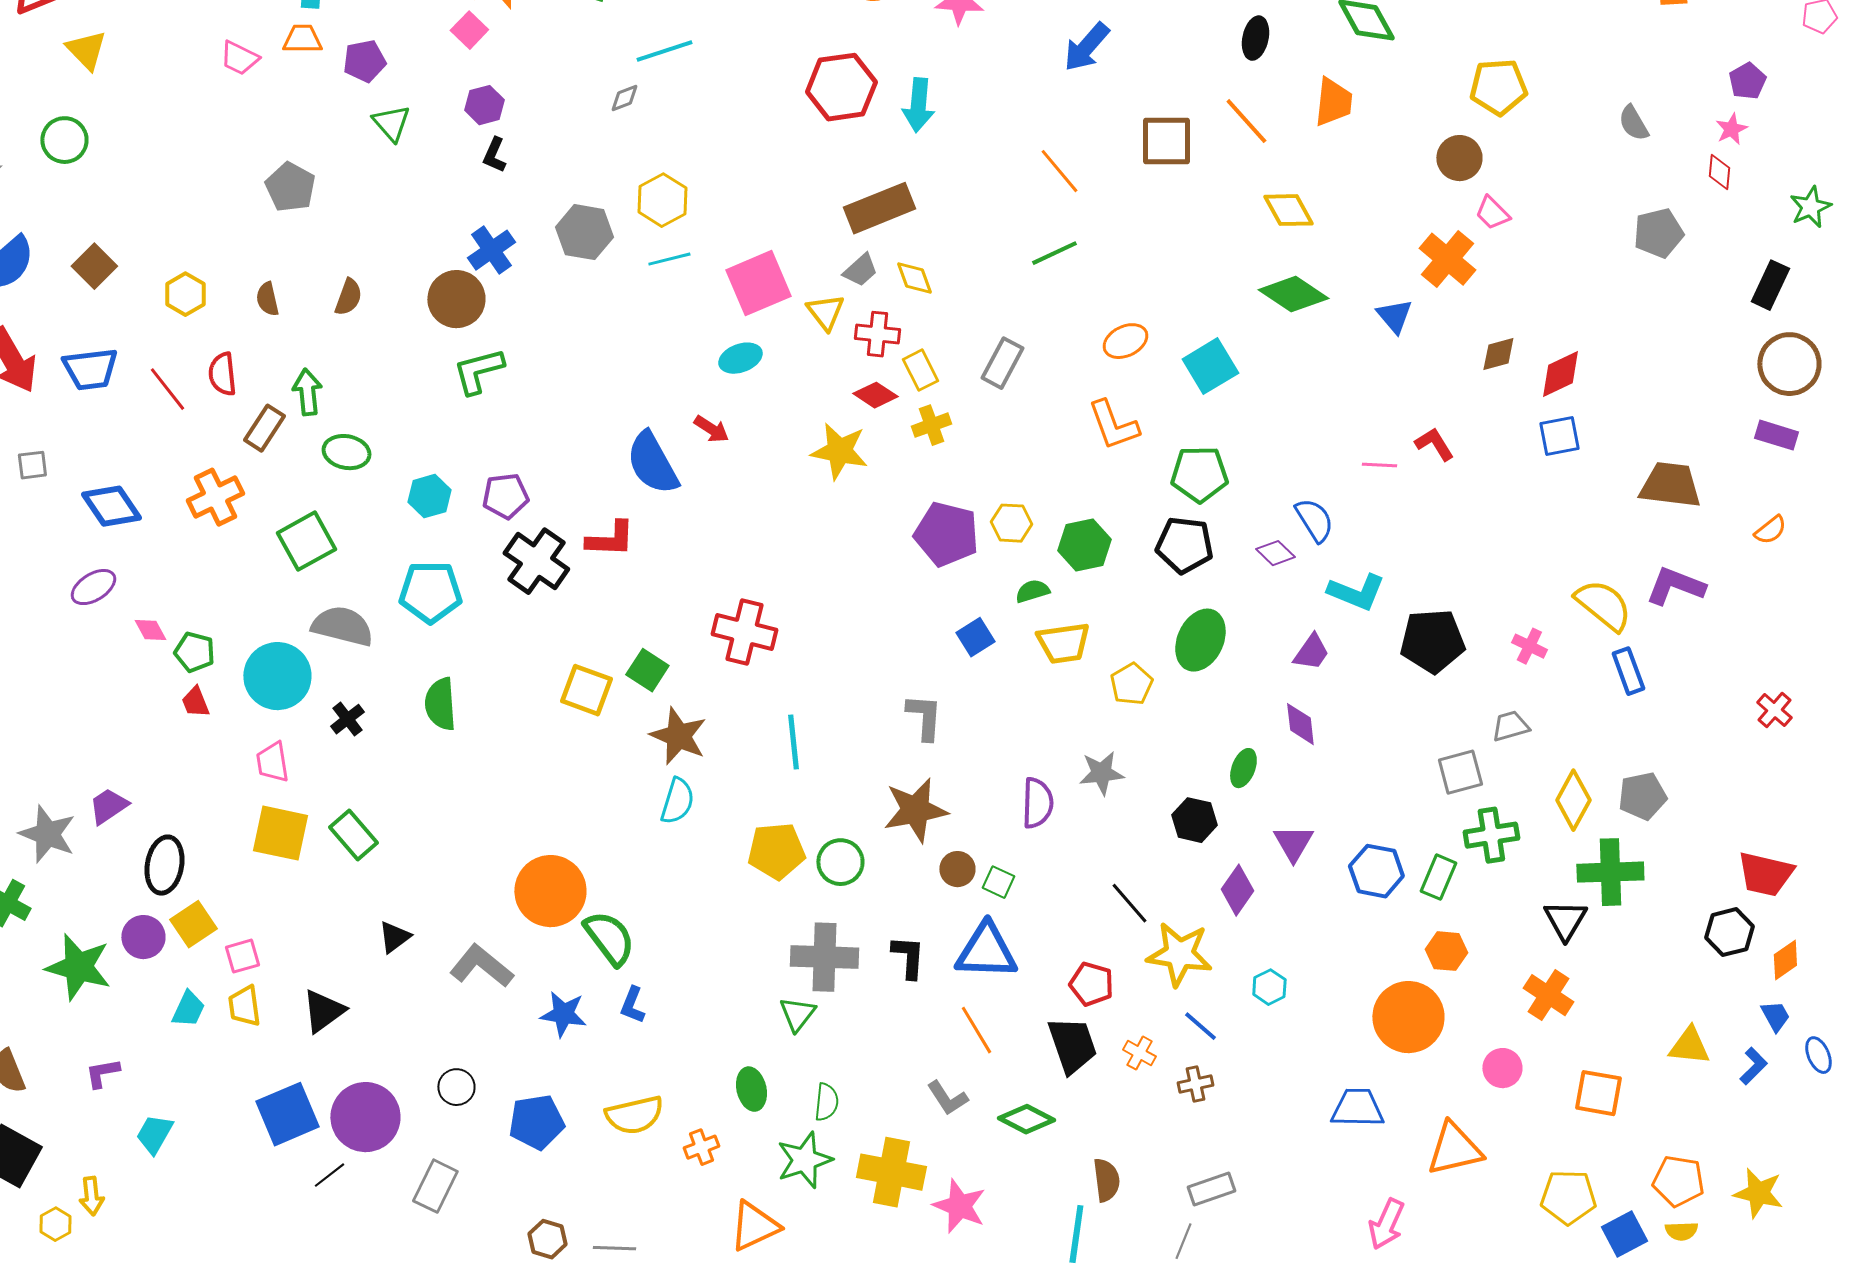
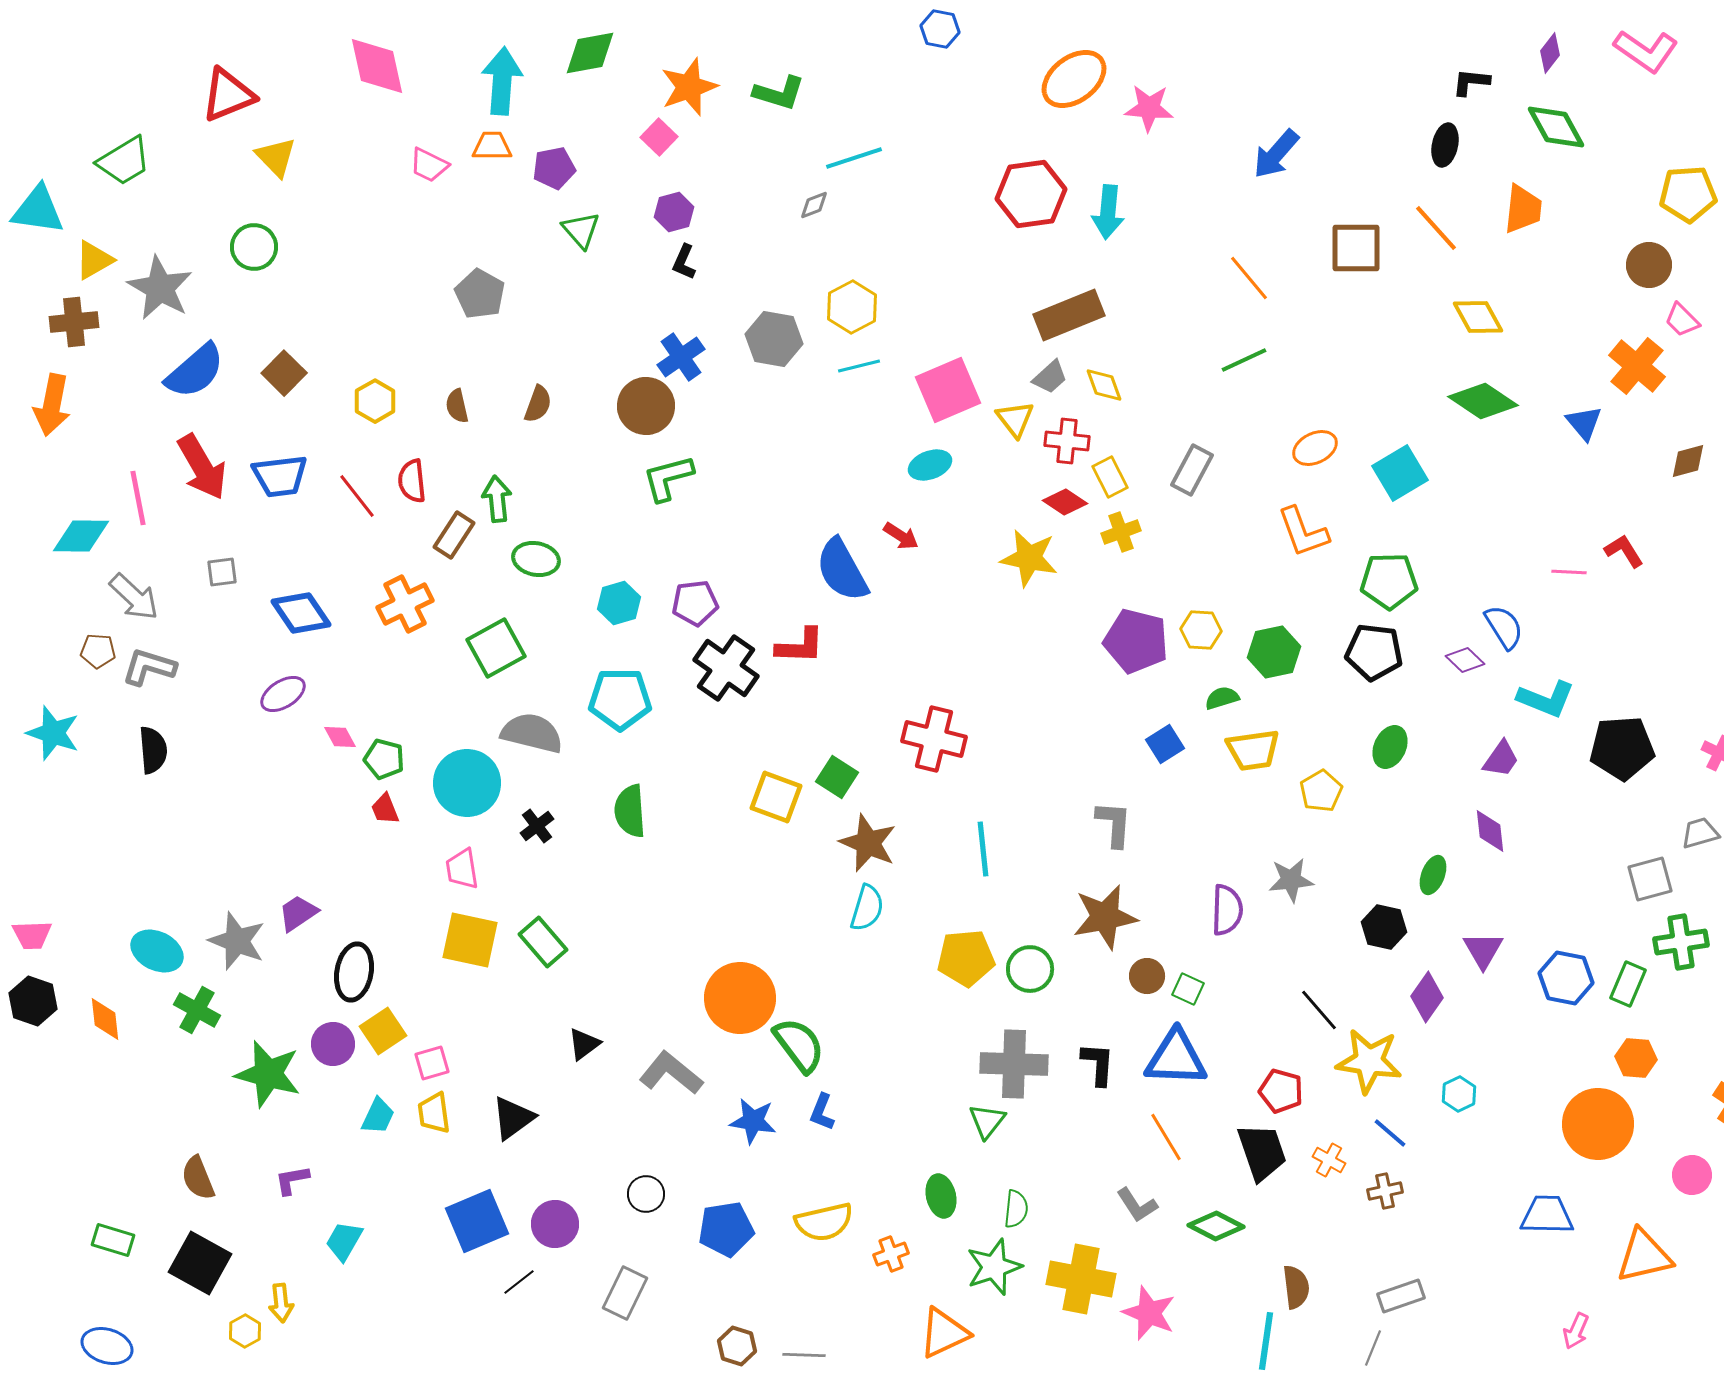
green ellipse: (1200, 640) -> (1390, 747), size x0.7
purple circle: (365, 1117) -> (555, 1224), size x0.7
pink arrow: (1386, 1224) -> (1576, 1331), size x0.7

